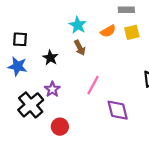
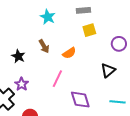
cyan star: (78, 25) -> (48, 17), moved
orange semicircle: (108, 31) -> (69, 53), moved

